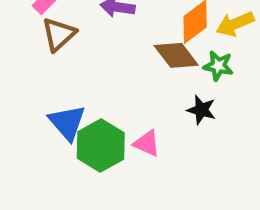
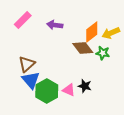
brown triangle: (59, 34) -> (27, 64), moved
black star: (201, 110) -> (85, 86), moved

